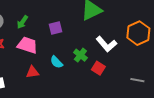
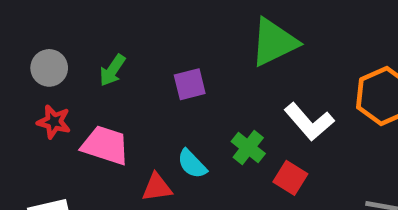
pink trapezoid: (27, 45) -> (105, 145), moved
red triangle: (32, 72) -> (157, 187), moved

